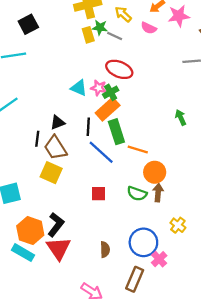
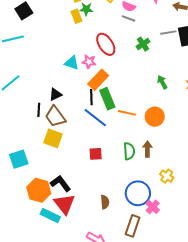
gray line: (115, 36) -> (129, 18), moved
red ellipse: (119, 69) -> (106, 44), turned 40
green cross: (111, 92) -> (143, 44), moved
black line: (88, 127) -> (91, 97), moved
orange circle: (155, 172) -> (155, 117), moved
green semicircle: (137, 194) -> (129, 151), turned -108
black L-shape: (56, 225) -> (61, 183), turned -70
cyan rectangle: (23, 253) -> (50, 216), moved

